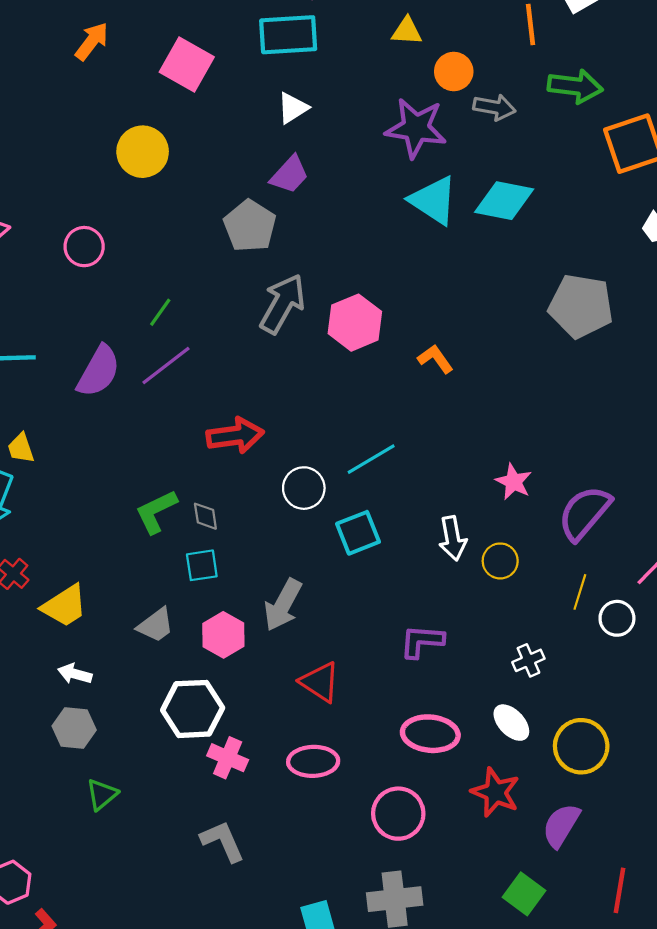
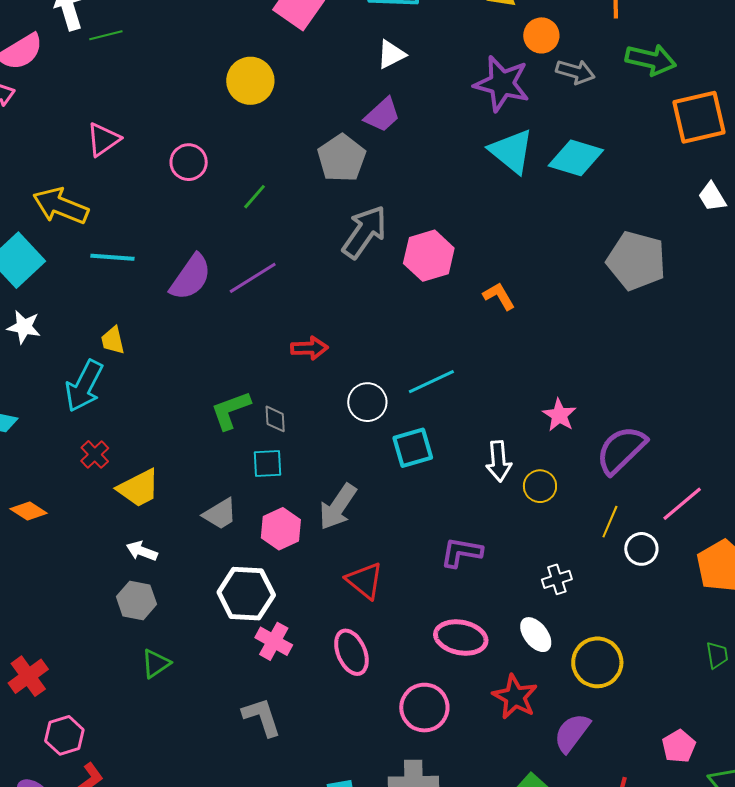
green line: (160, 312) -> (254, 197), moved
red arrow: (235, 436) -> (309, 348), size x0.7
pink ellipse: (313, 761) -> (351, 652), turned 63

